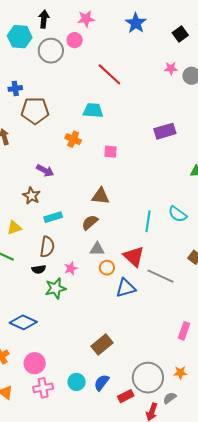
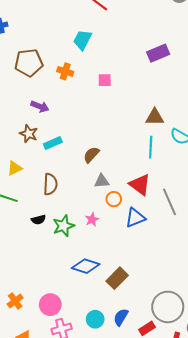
cyan trapezoid: (93, 110) -> (82, 40), turned -60
brown pentagon: (35, 111) -> (29, 63), moved
brown triangle: (101, 196) -> (155, 117), moved
cyan rectangle: (53, 217) -> (53, 143), moved
pink star: (71, 268) -> (92, 220), moved
black semicircle: (39, 269) -> (38, 220), moved
gray line: (161, 276) -> (169, 202), turned 48
blue diamond: (23, 322) -> (86, 266), moved

